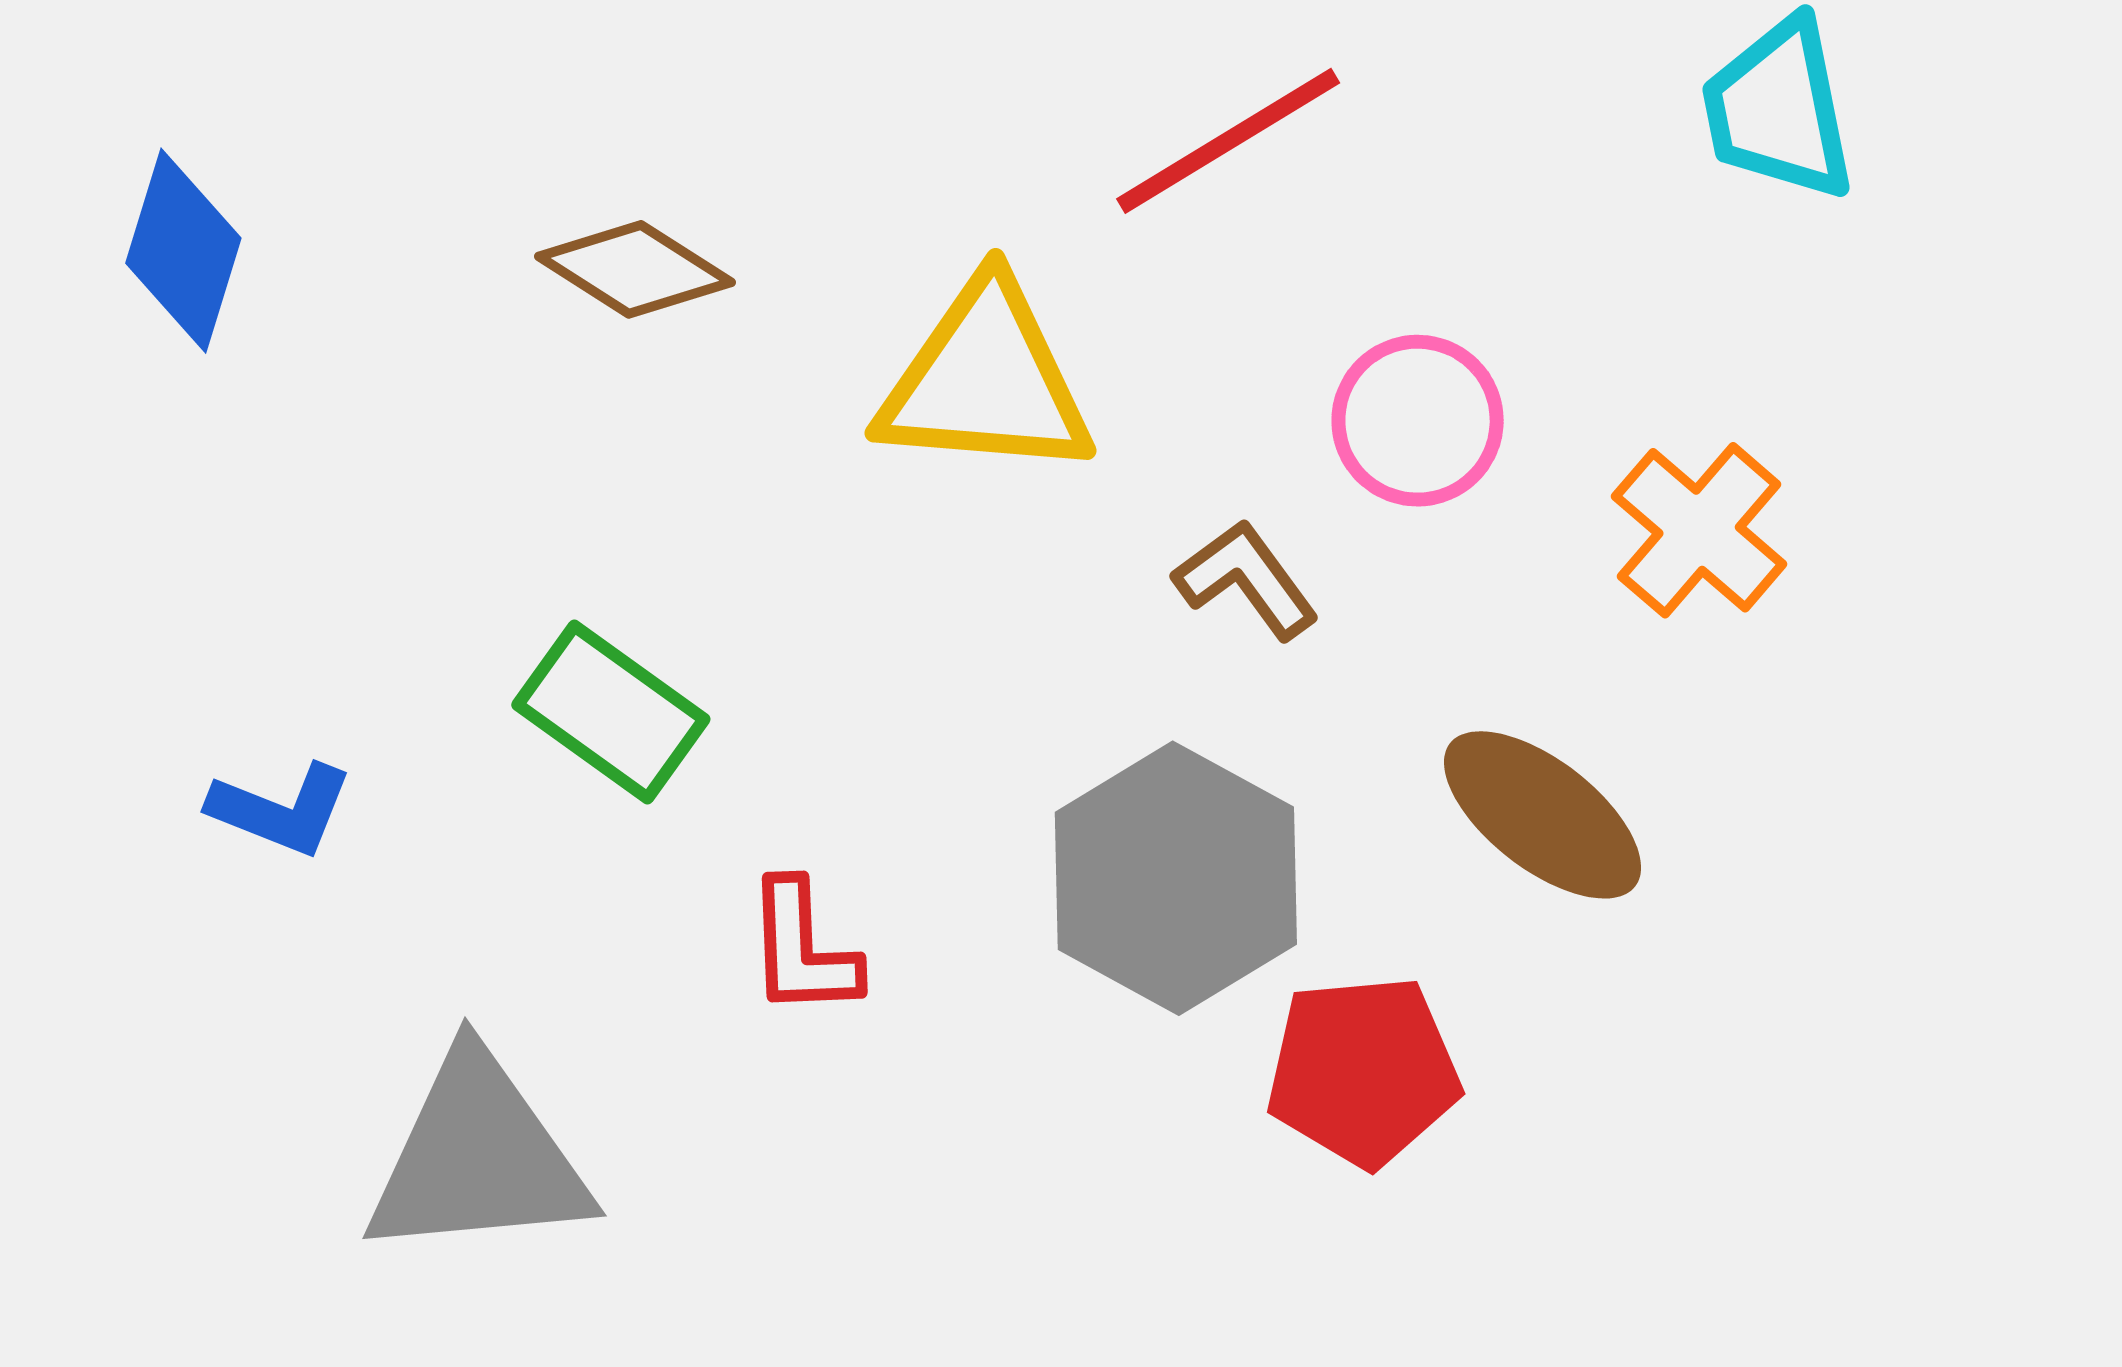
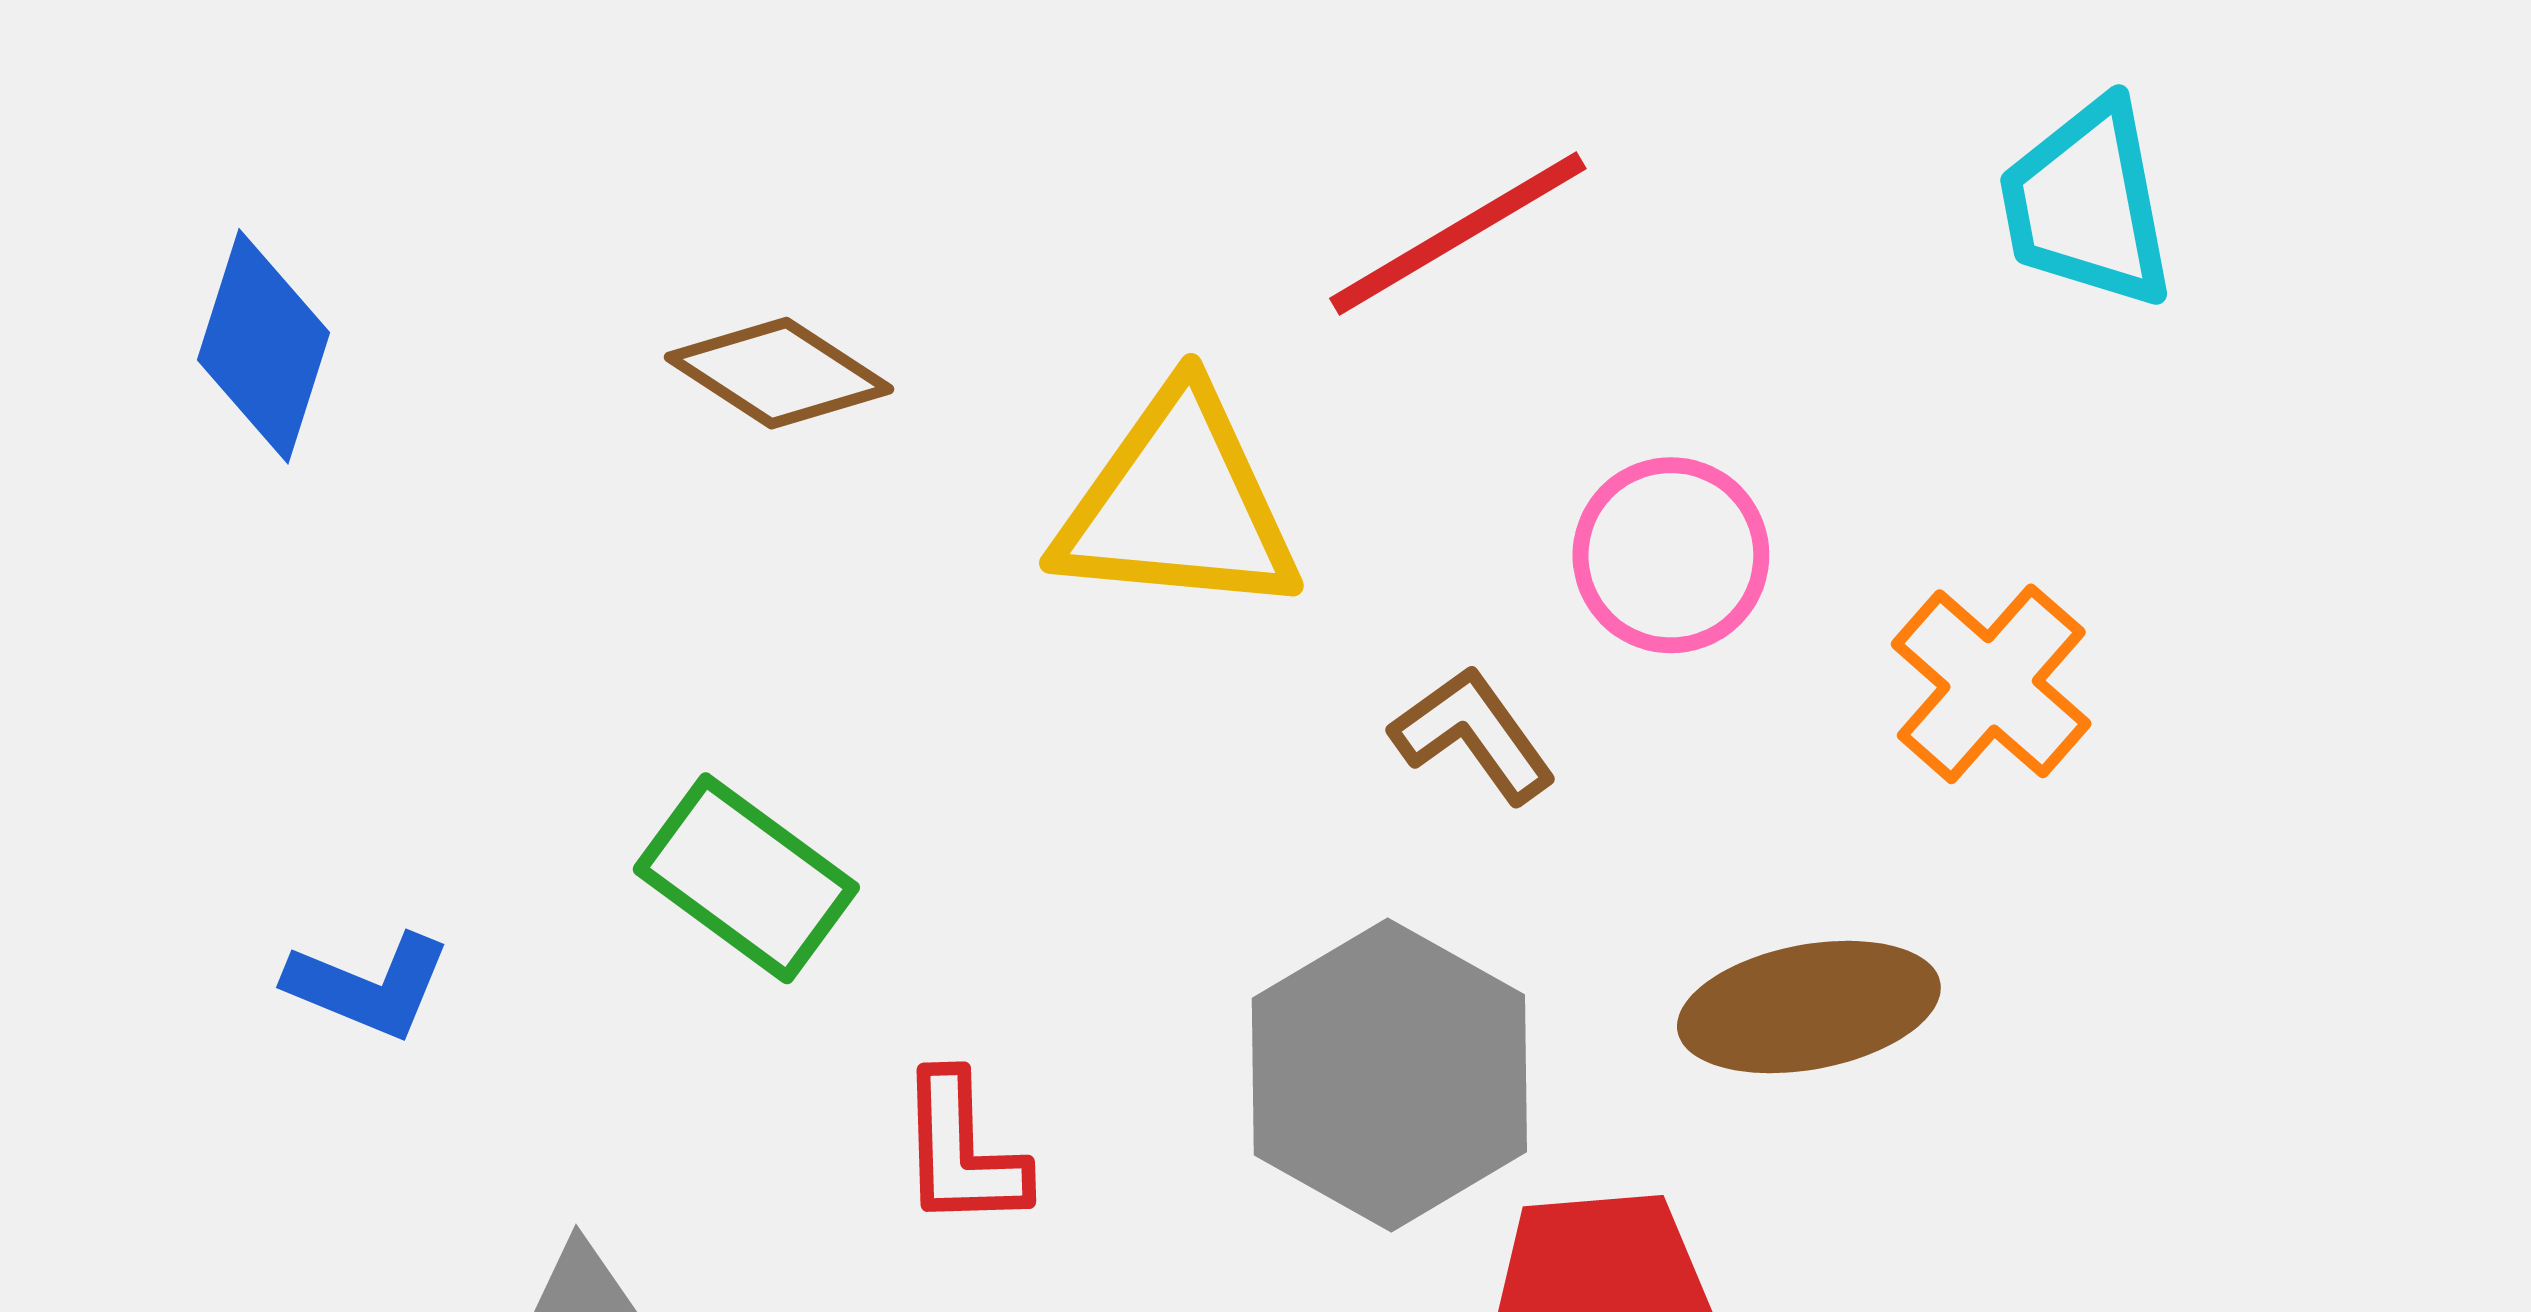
brown ellipse: (1543, 815) -> (1809, 1007), turned -49

